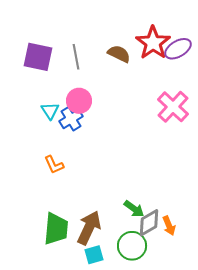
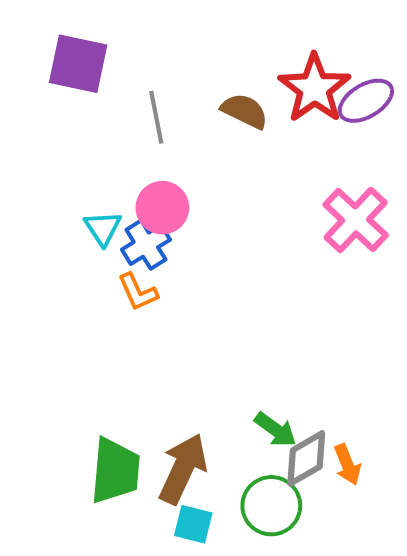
purple square: (38, 57) -> (78, 64), moved
orange L-shape: (54, 165) -> (138, 292), moved
cyan square: (94, 255) -> (193, 524), turned 30

